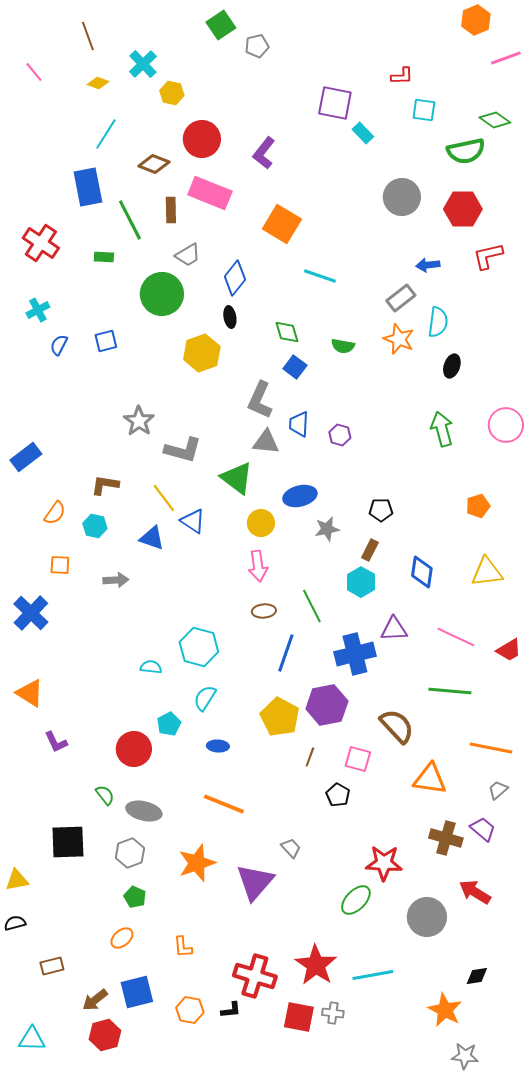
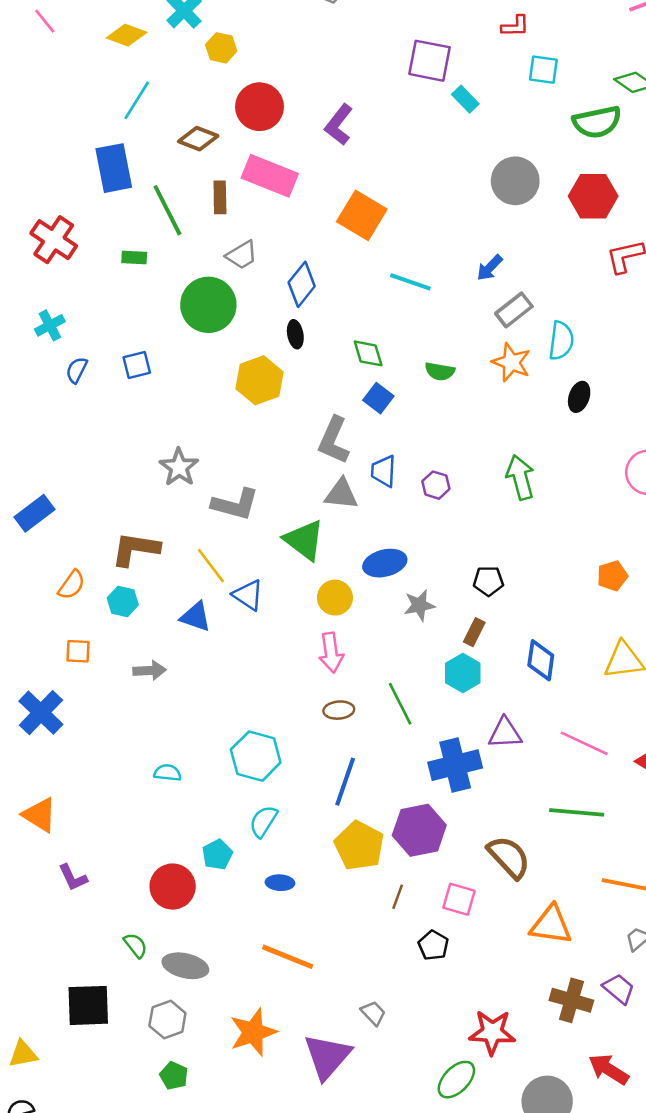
yellow diamond: (98, 83) -> (127, 35), size x1.4
blue arrow: (428, 265) -> (490, 268), moved, turned -40
green arrow: (442, 429) -> (520, 477), moved
brown L-shape: (105, 485) -> (136, 549), size x1.4
blue line: (286, 653) -> (345, 782), moved
cyan semicircle: (151, 667) -> (167, 773), moved

